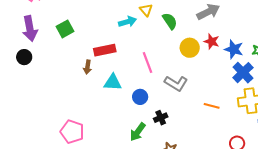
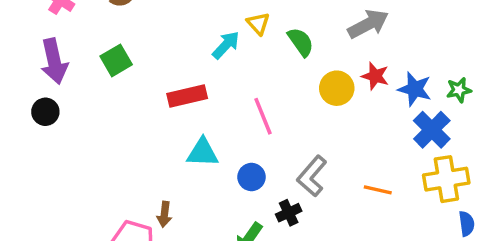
cyan arrow: (127, 22) -> (226, 45), turned -30
brown arrow: (87, 67) -> (164, 214), moved
gray L-shape: (176, 83) -> (312, 176), moved, turned 100

